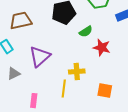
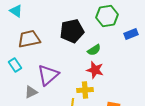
red star: (102, 48) -> (95, 70), moved
gray triangle: (14, 74) -> (31, 92), moved

